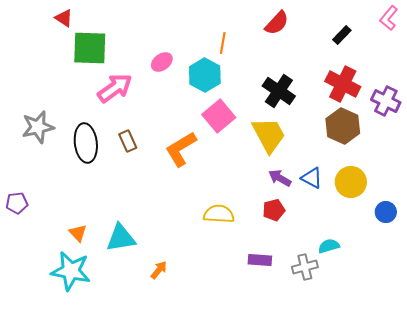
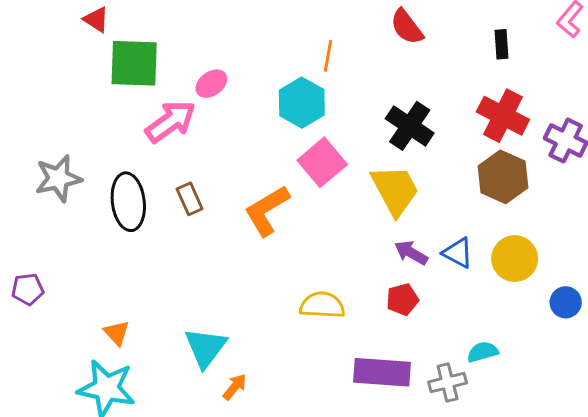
red semicircle: (277, 23) -> (407, 27), turned 100
black rectangle: (342, 35) -> (502, 44), turned -48
pink ellipse: (162, 62) -> (211, 84), moved
cyan triangle: (121, 238) -> (206, 348), moved, turned -44
purple rectangle: (260, 260) -> (382, 372), size x1.6

